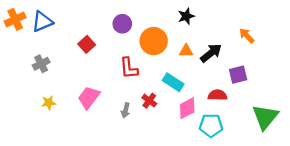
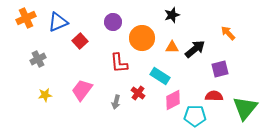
orange cross: (15, 19) -> (26, 18), moved
blue triangle: (42, 22) -> (58, 22), moved
red semicircle: (218, 95) -> (214, 96), moved

